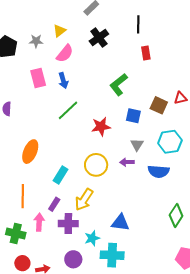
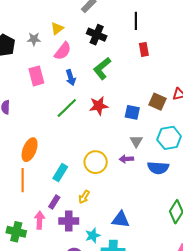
black cross: (99, 38) -> (97, 35), turned -30
blue arrow: (63, 81) -> (71, 78), moved
green L-shape: (119, 85) -> (102, 68), moved
red star: (101, 127) -> (99, 106), moved
orange line: (23, 196) -> (23, 180), moved
yellow arrow: (84, 200) -> (84, 197), size x0.6

